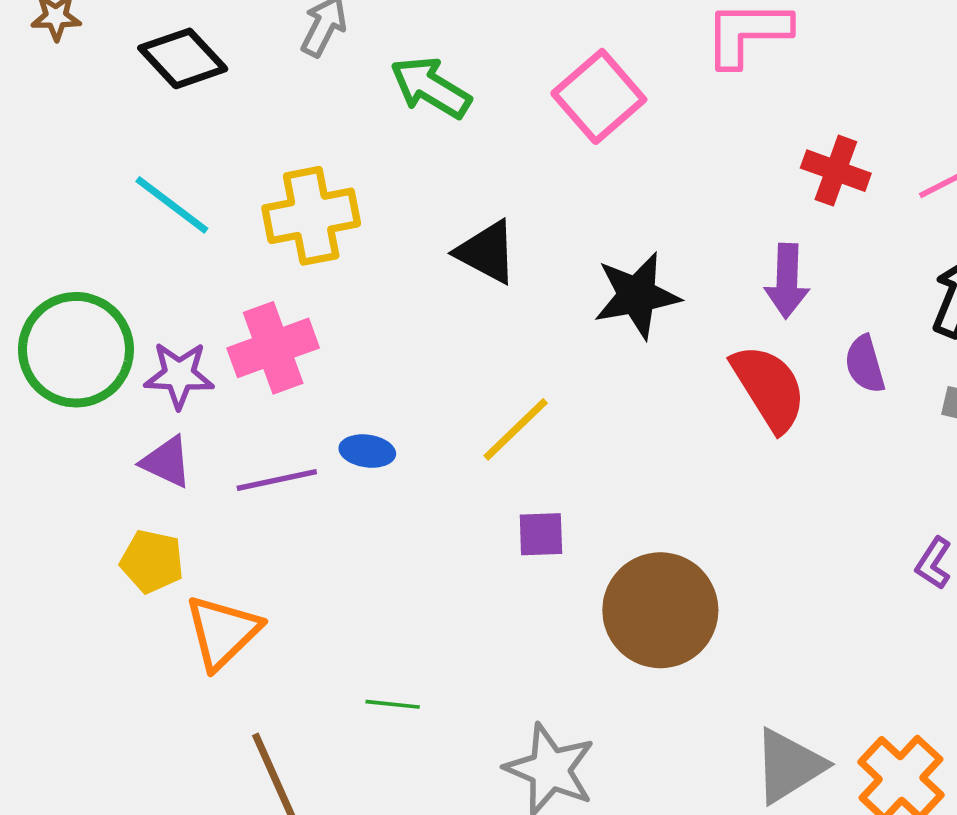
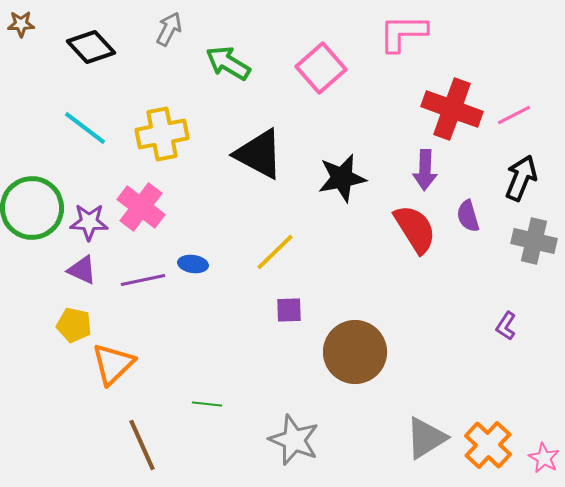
red cross: (836, 171) -> (452, 109), size x1.6
black triangle: (487, 252) -> (259, 154), size x1.4
pink cross: (273, 348) -> (141, 207), turned -33

